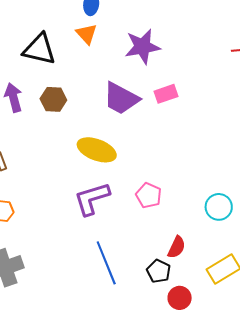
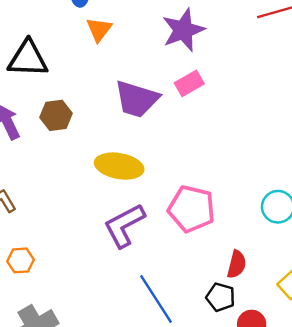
orange triangle: (87, 34) -> (99, 30), moved, turned 30
purple star: (142, 47) -> (183, 30), moved
pink pentagon: (149, 195) -> (191, 209), size x1.5

